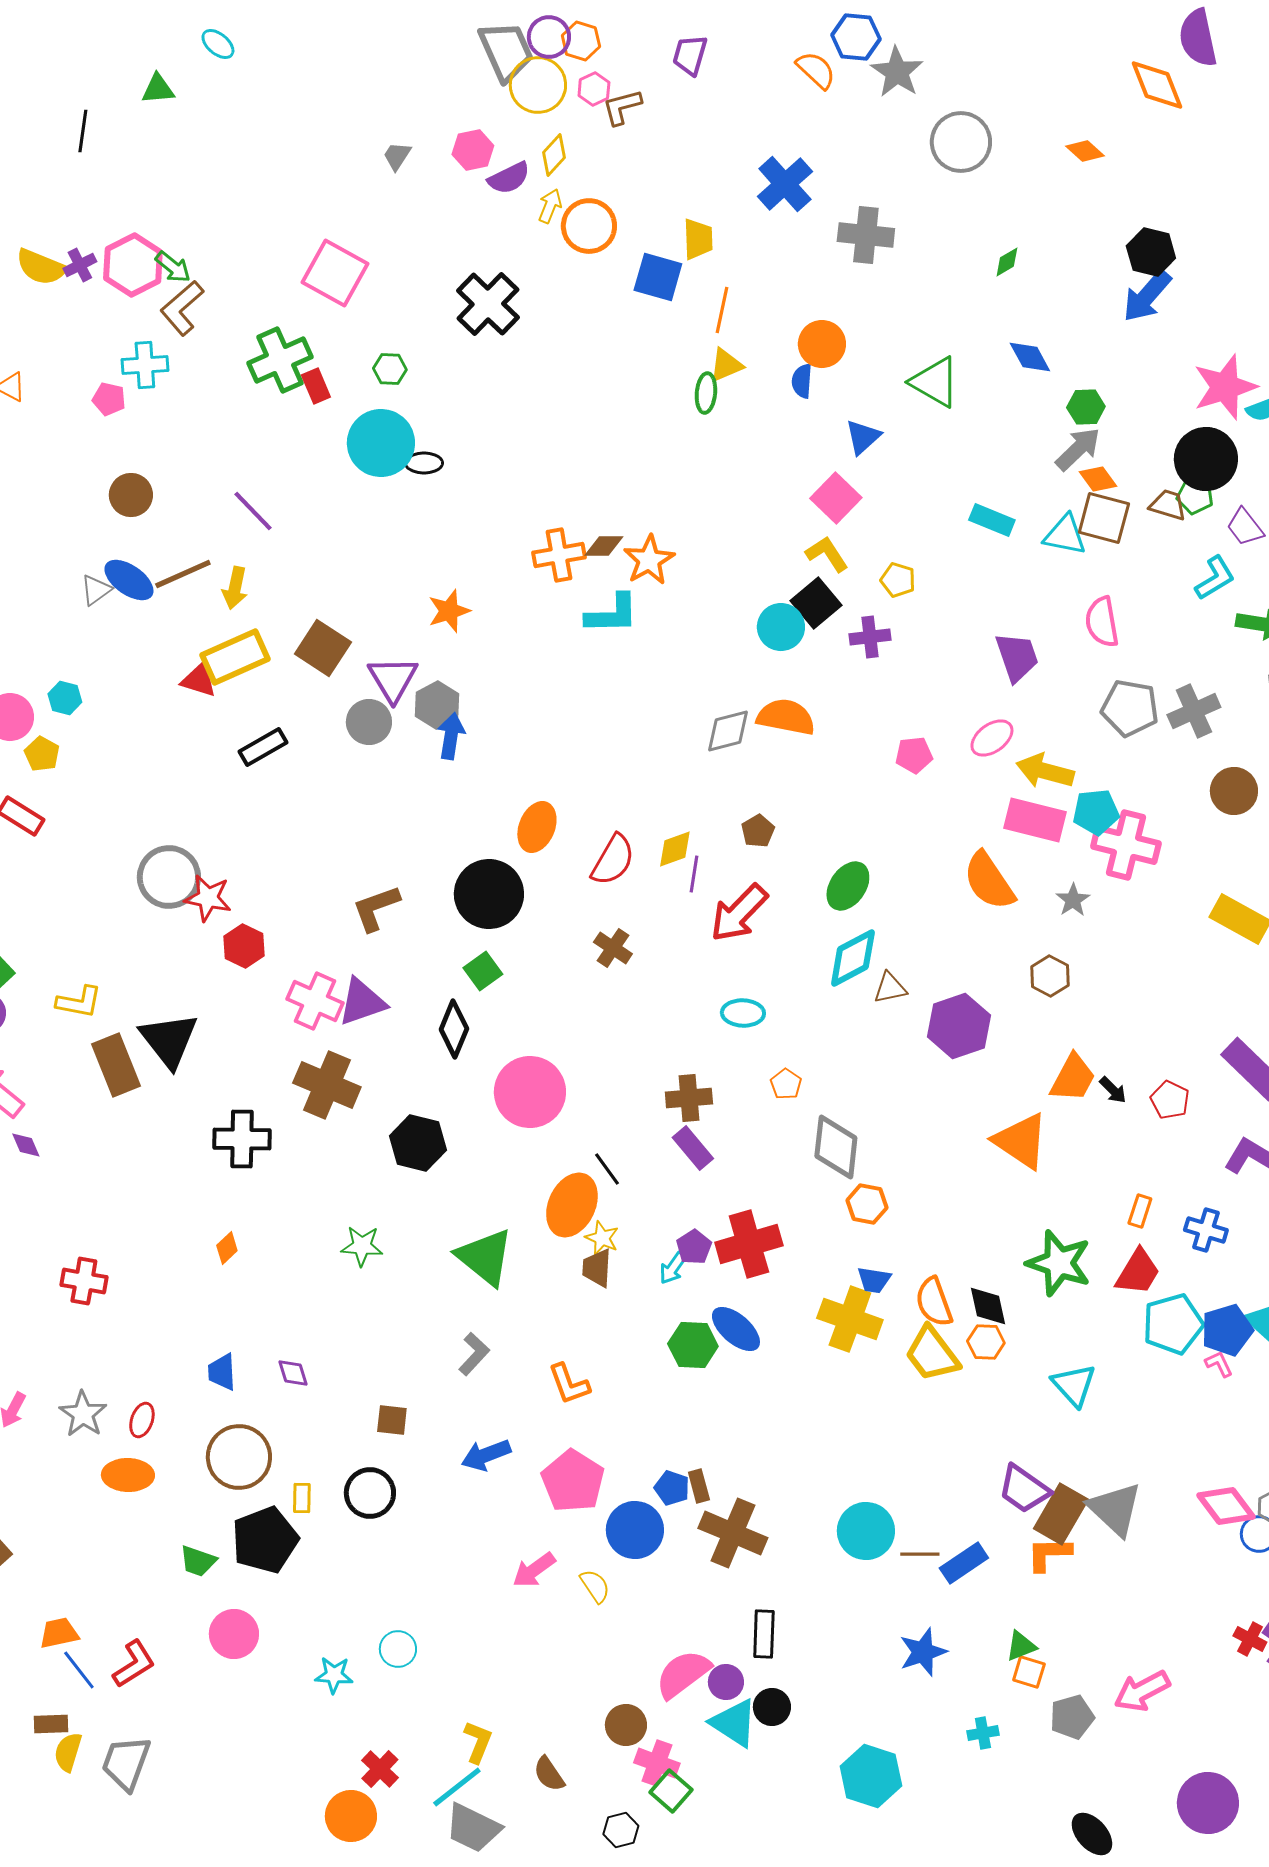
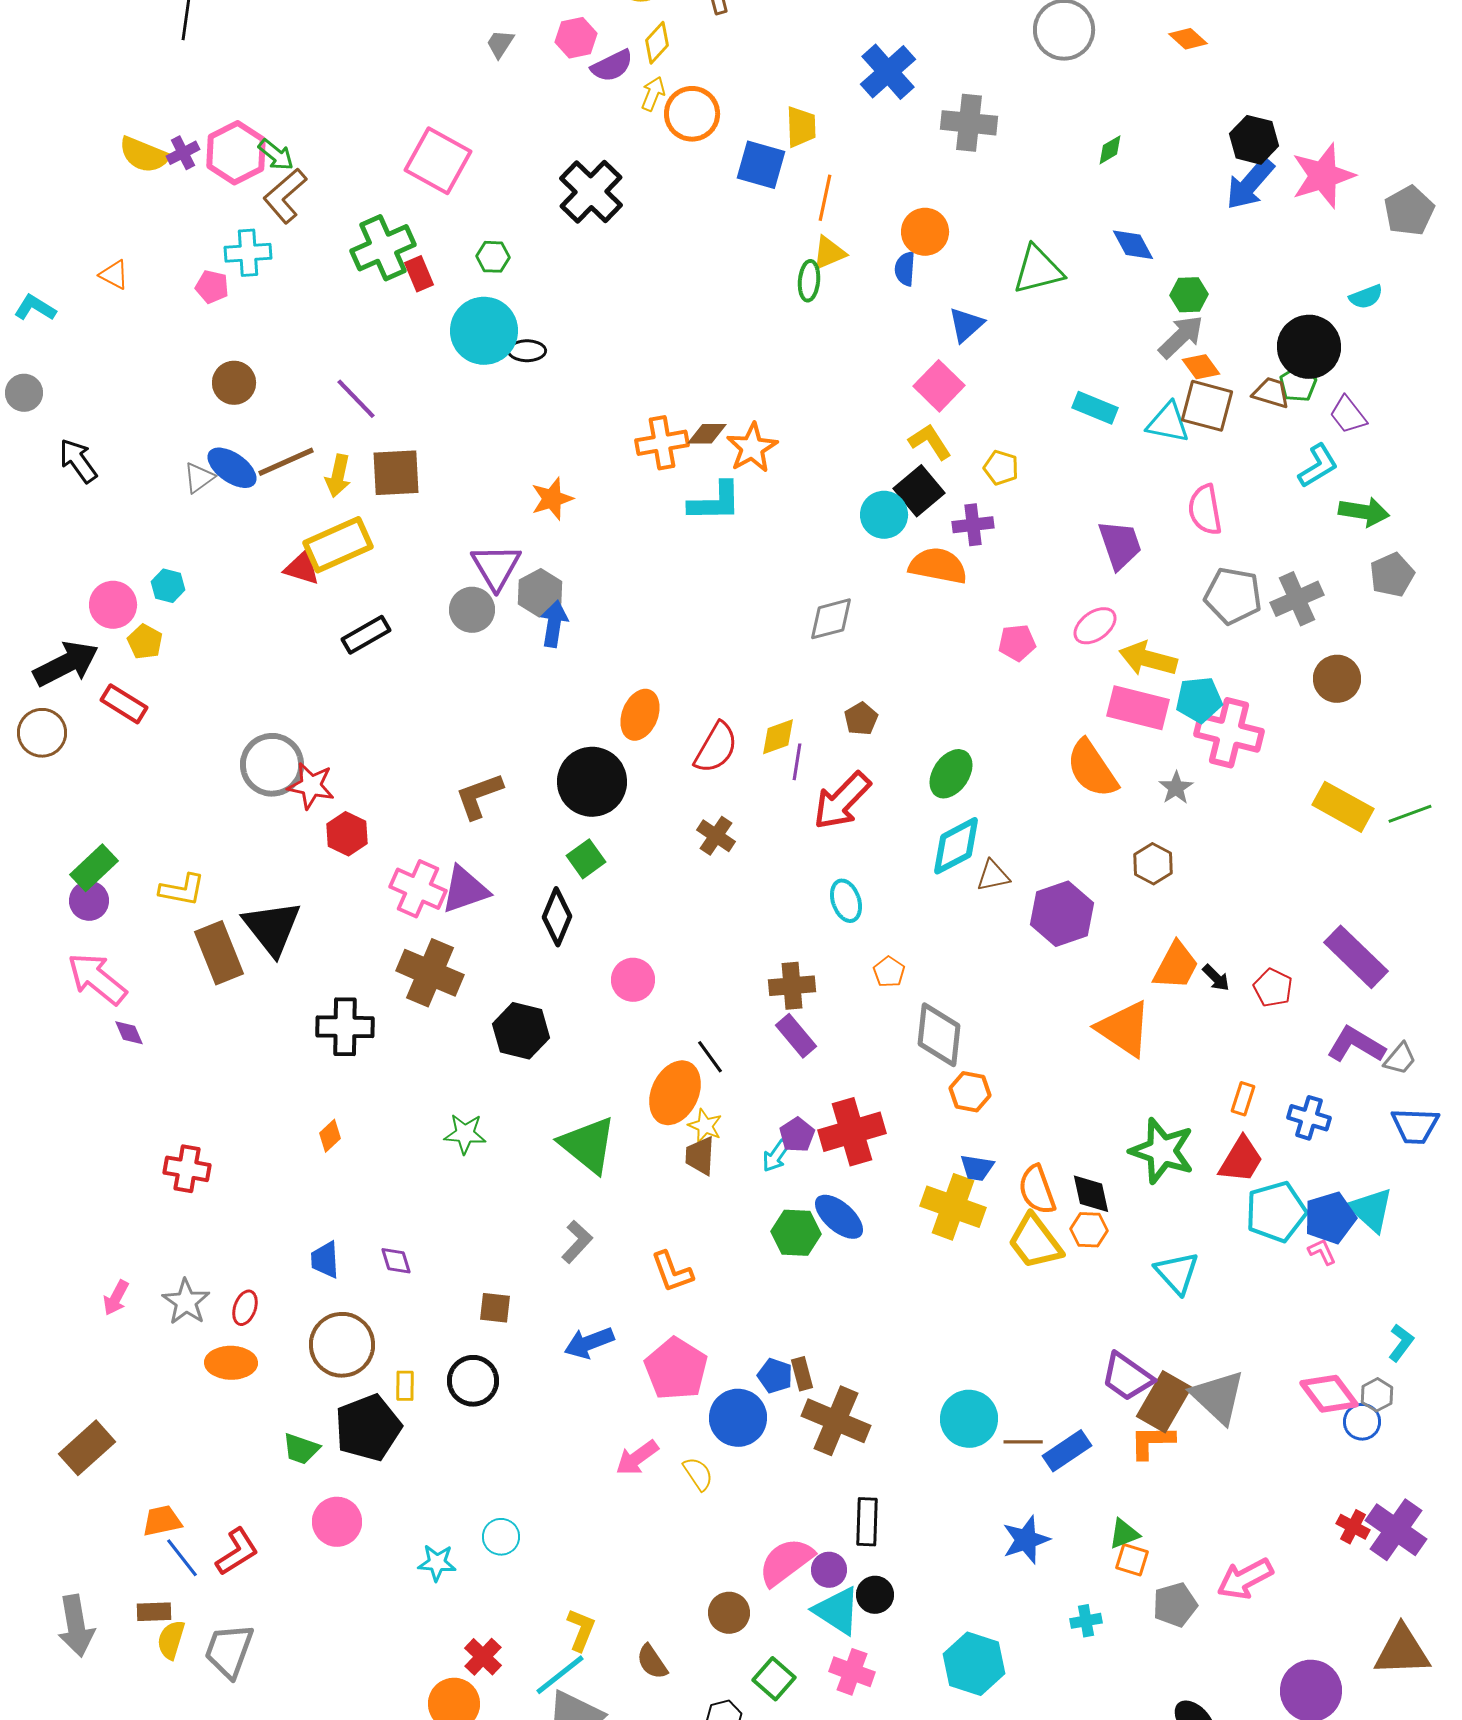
green triangle: (935, 382) -> (1038, 270), turned -44
pink star: (1225, 387) -> (1323, 176), moved
green pentagon: (1195, 496) -> (1298, 384), turned 30
brown square: (323, 648) -> (396, 473), moved, turned -36
orange semicircle: (786, 717) -> (938, 566), moved
cyan ellipse: (743, 1013) -> (846, 901), turned 69
pink circle: (530, 1092) -> (633, 980), size x0.6
pink cross: (657, 1763) -> (852, 1672), moved

